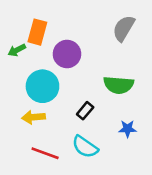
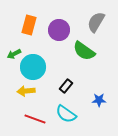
green arrow: (17, 50) -> (14, 54), moved
purple circle: (67, 54) -> (59, 30), moved
green semicircle: (119, 85) -> (84, 51), moved, turned 30

